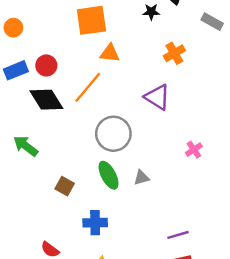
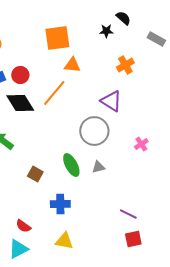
gray circle: (113, 134) -> (94, 131), moved
purple line: (178, 235) -> (128, 214), turned 42

